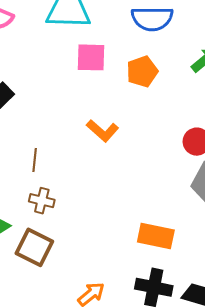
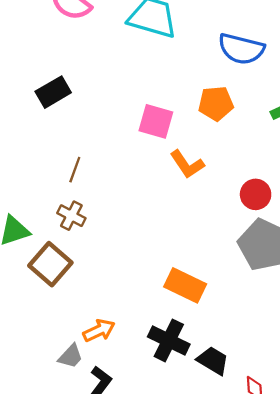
pink square: (91, 57) -> (156, 121), moved
orange L-shape: (103, 131) -> (187, 164), moved

